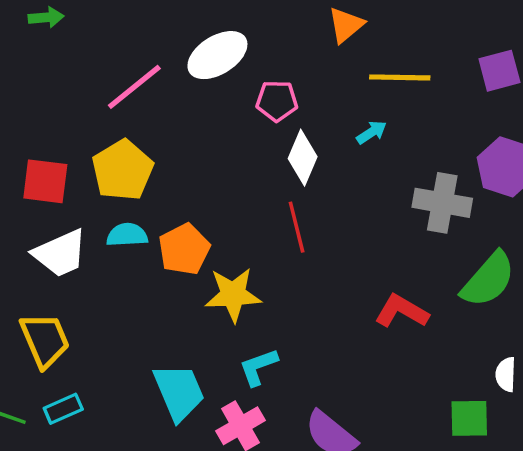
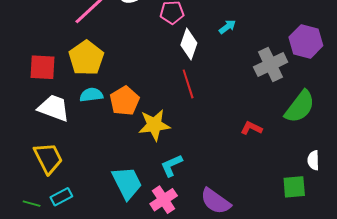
gray cross: (442, 203) -> (271, 65), turned -32
white trapezoid: (60, 253) -> (54, 108), turned -132
red L-shape: (402, 311) -> (251, 128), size x0.7

